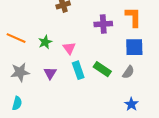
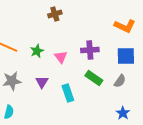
orange L-shape: (133, 17) -> (125, 26), turned 115
purple cross: (103, 24) -> (90, 50), moved
cyan rectangle: (78, 70) -> (68, 93), moved

